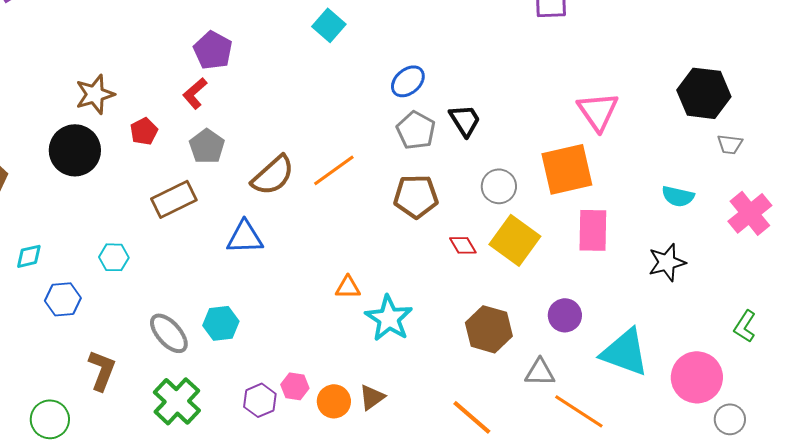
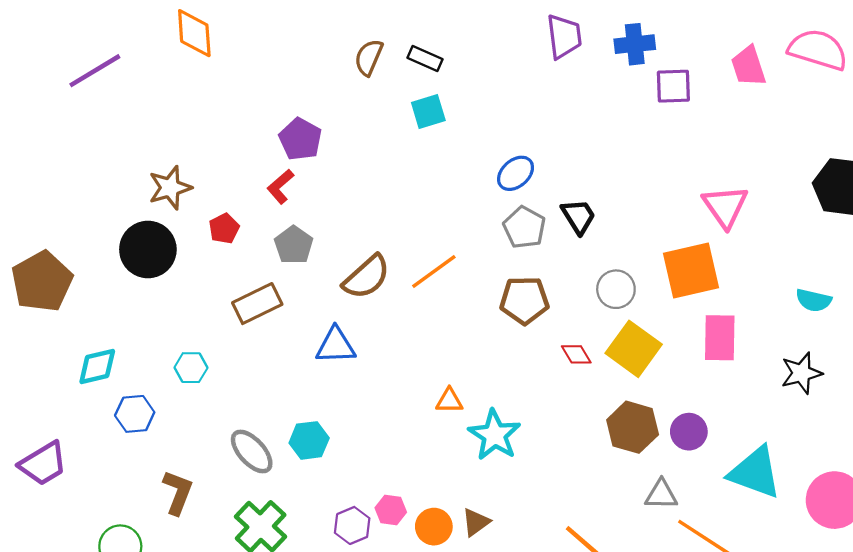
cyan square: (329, 25) -> (428, 111), turned 32
cyan diamond: (29, 256) -> (97, 366), size x1.4
brown hexagon: (489, 329) -> (633, 427), moved

